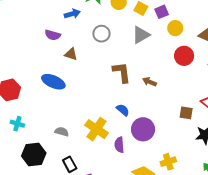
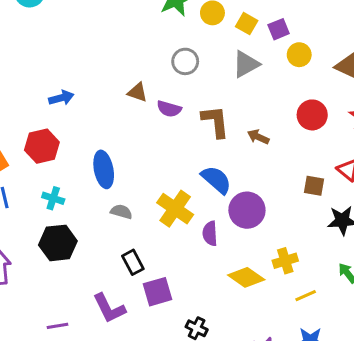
blue arrow: (72, 14) -> (61, 98), moved
purple semicircle: (53, 35) -> (169, 109), moved
red circle: (184, 56) -> (312, 115), moved
blue ellipse: (53, 82) -> (104, 169), moved, turned 55
blue semicircle: (123, 110) -> (216, 180), size x1.5
black hexagon: (34, 155) -> (58, 243), moved

